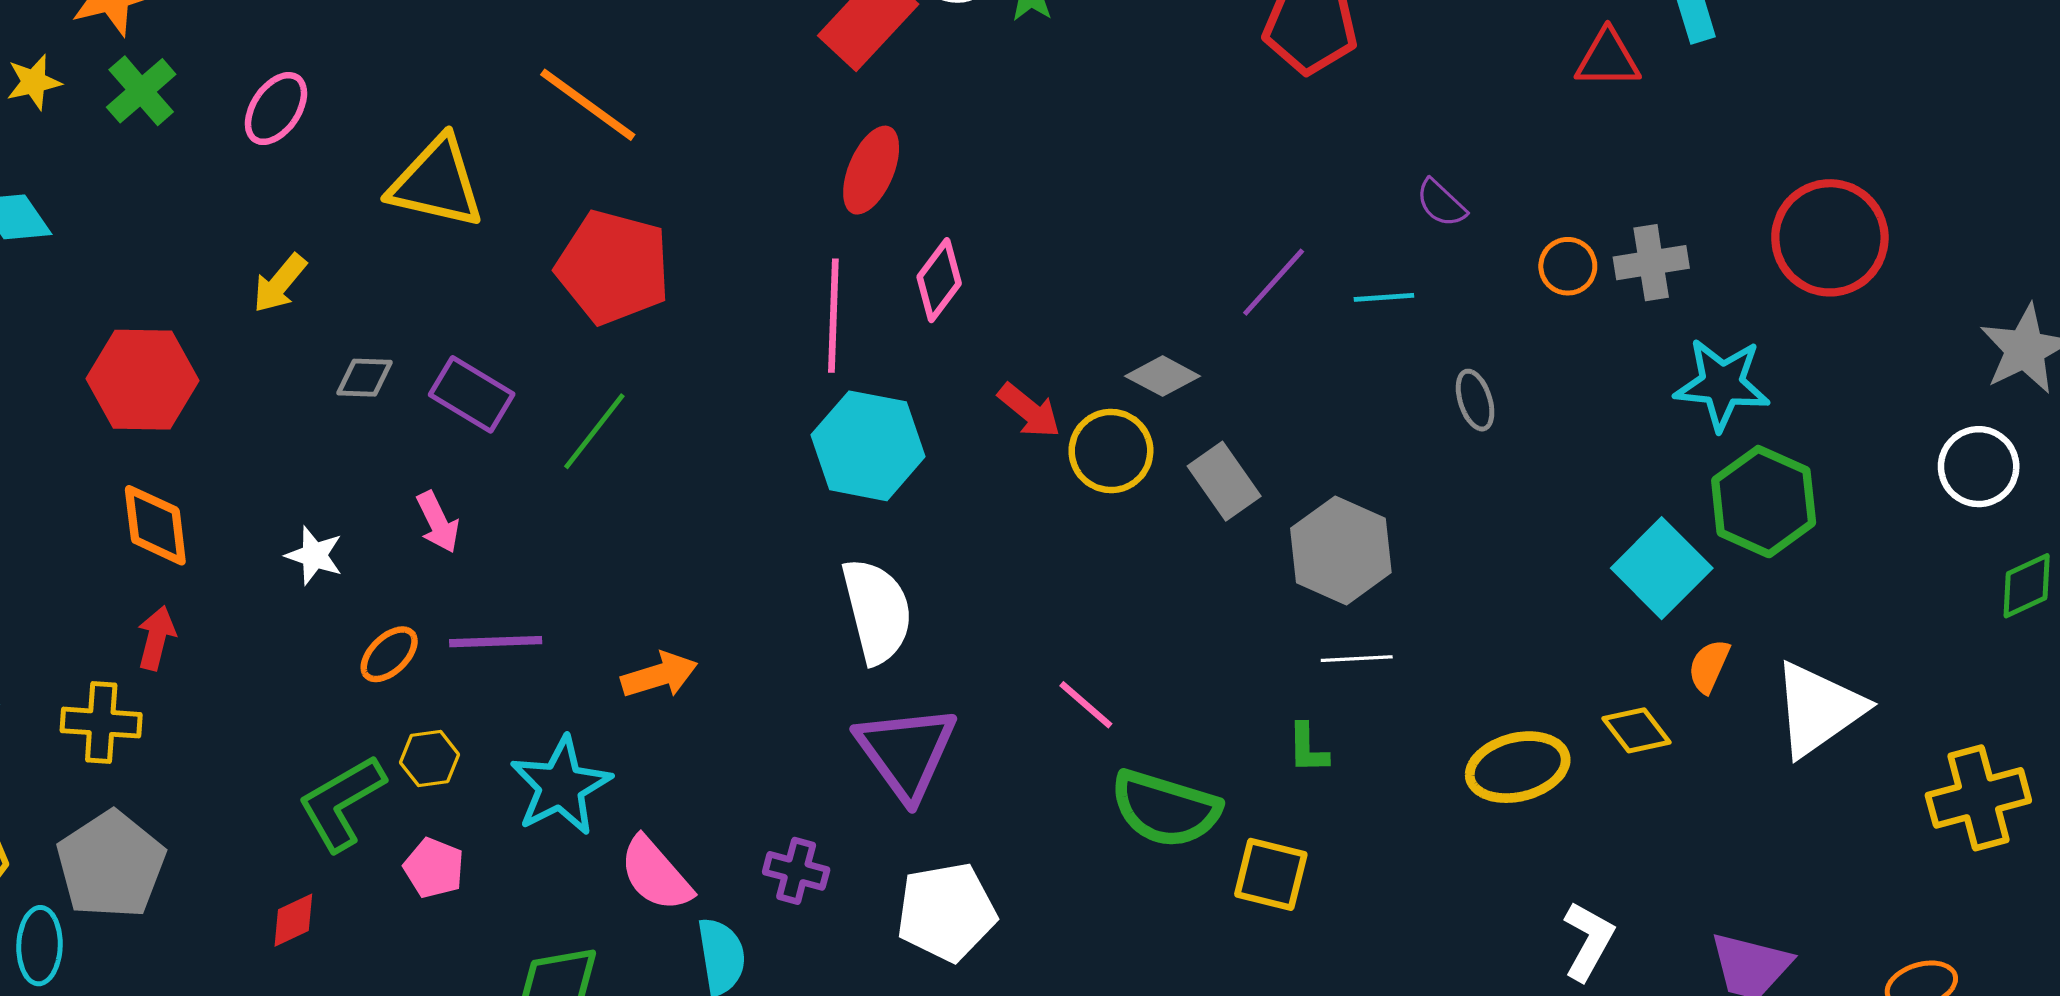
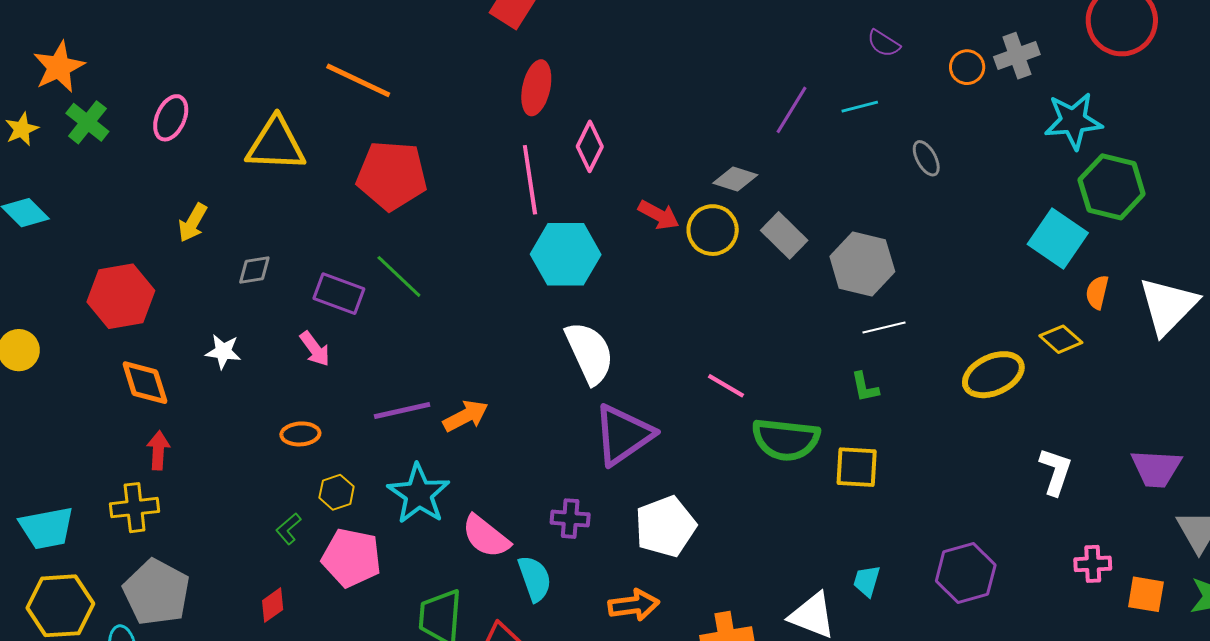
purple rectangle: (472, 394) -> (339, 294), moved
green line: (594, 431) -> (399, 276), turned -74
white star: (314, 555) -> (223, 352), moved
purple line: (496, 642) -> (402, 410), moved
orange ellipse: (389, 654) -> (300, 434), turned 51
purple triangle: (906, 752) -> (623, 435), turned 42
green L-shape: (342, 803) -> (288, 529), size x0.5
pink pentagon: (434, 868) -> (352, 558), size x1.6

